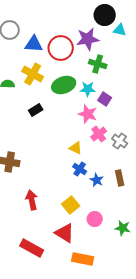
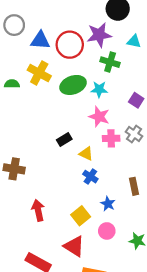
cyan triangle: (120, 30) -> (134, 41), moved
purple square: (105, 99) -> (136, 100), moved
black rectangle: (36, 110) -> (64, 139), moved
pink cross: (99, 134) -> (111, 138), turned 35
gray cross: (120, 141) -> (134, 134), moved
blue star: (97, 180) -> (108, 204), moved

